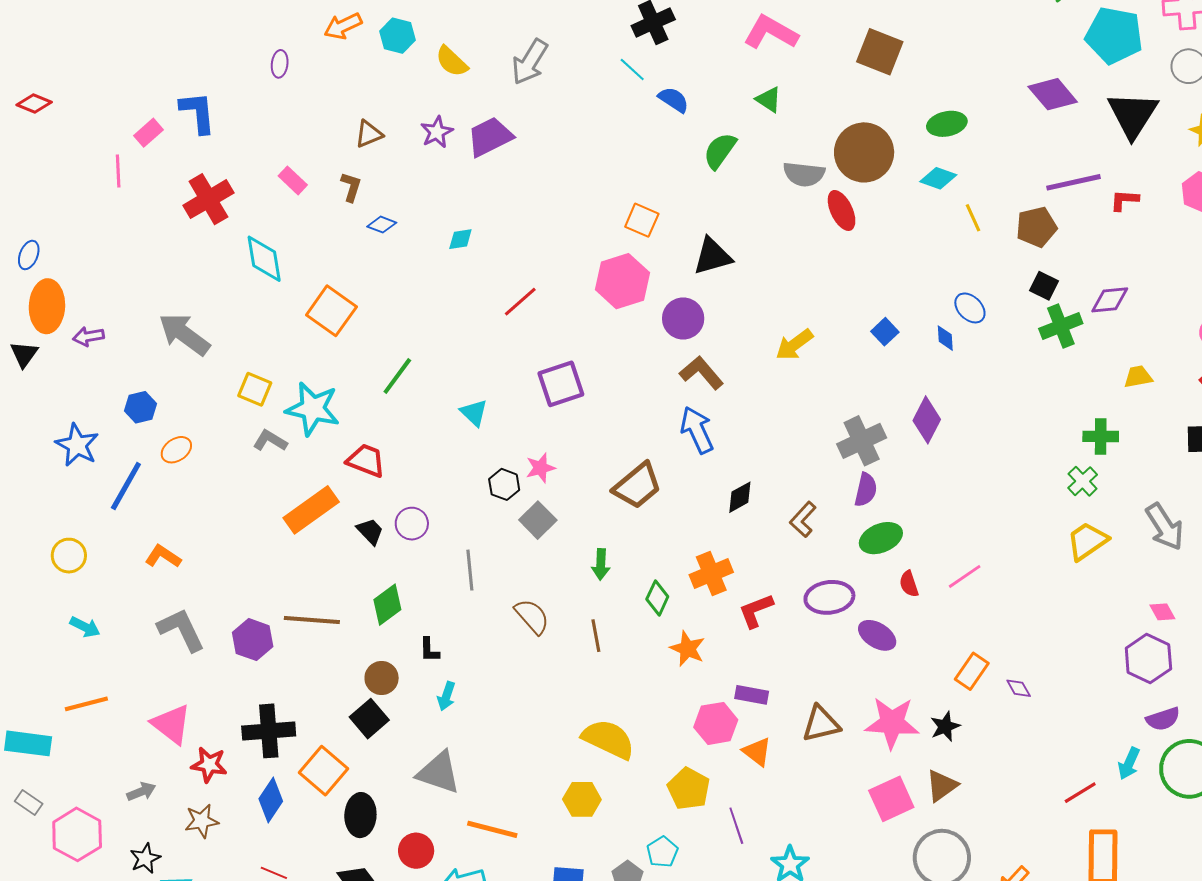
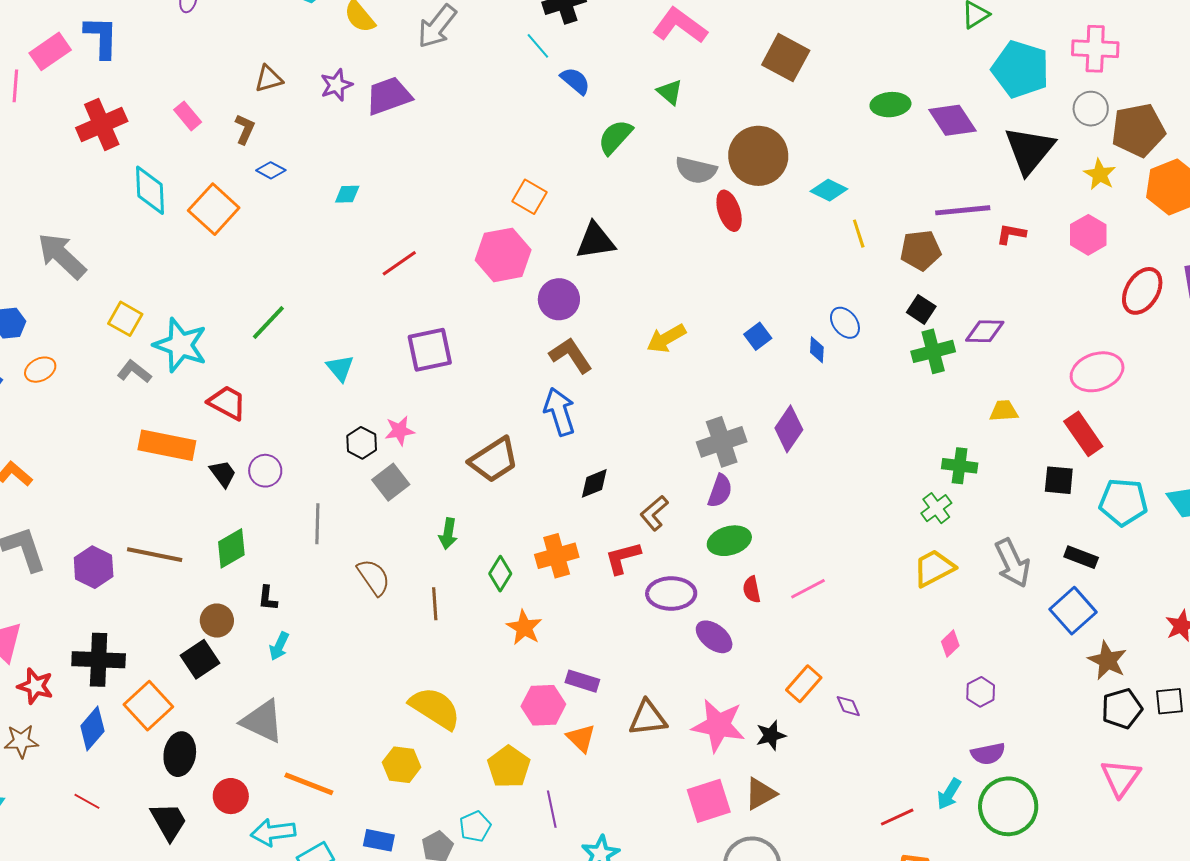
green ellipse: (947, 124) -> (890, 105), moved
pink rectangle: (149, 133) -> (50, 51), size x1.4
orange square: (331, 311) -> (214, 209), moved
orange rectangle: (311, 510) -> (167, 445), turned 40
red L-shape: (756, 611) -> (623, 558), moved
pink diamond: (1162, 612) -> (950, 644), moved, turned 68
purple hexagon: (1148, 659) -> (981, 692), size x0.6

